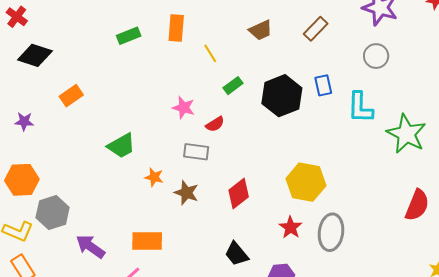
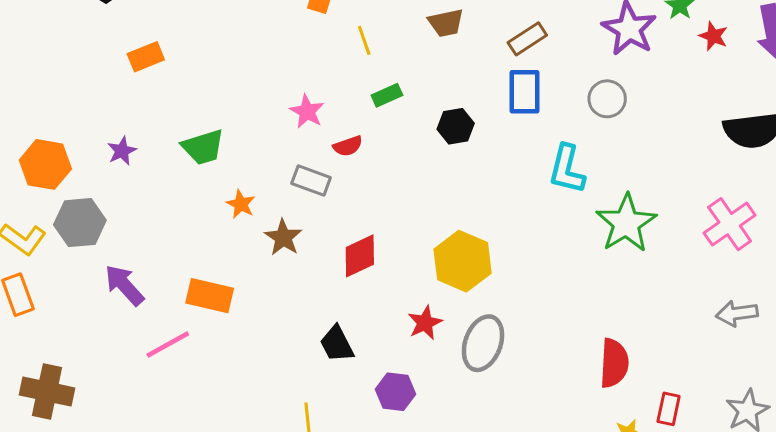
blue rectangle: (323, 85) -> (524, 92), moved, size x1.4
black hexagon: (282, 96) -> (456, 126), size x0.6
purple star: (24, 121) -> (122, 151), moved, turned 30
red semicircle: (417, 205) -> (614, 363), moved, turned -32

